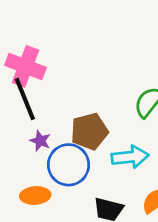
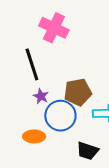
pink cross: (25, 66) -> (54, 28), moved

